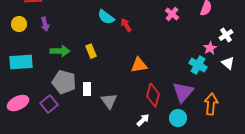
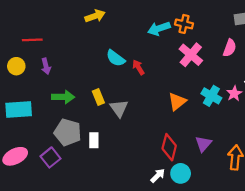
pink cross: (172, 14) -> (191, 55), size x1.5
orange triangle: (139, 65) -> (177, 102), moved, turned -30
cyan cross: (198, 65) -> (211, 96), moved
purple triangle: (183, 92) -> (203, 144), size x0.7
gray triangle: (109, 101) -> (119, 108), moved
cyan circle: (178, 118) -> (181, 173), moved

